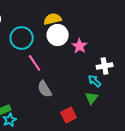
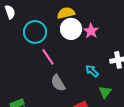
pink star: (80, 46) -> (91, 31), moved
cyan arrow: (95, 81) -> (92, 71), moved

